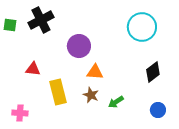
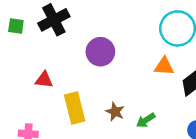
orange triangle: (95, 72) -> (164, 66), moved

